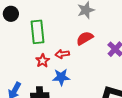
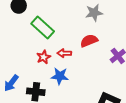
green rectangle: (38, 32) -> (43, 28), turned -50

